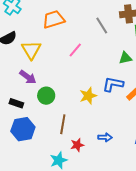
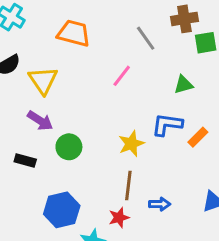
orange trapezoid: (54, 19) -> (74, 33), turned 35
pink line: (75, 50) -> (122, 76), moved
brown line: (63, 124) -> (128, 186), moved
blue hexagon: (23, 129) -> (62, 210), moved

